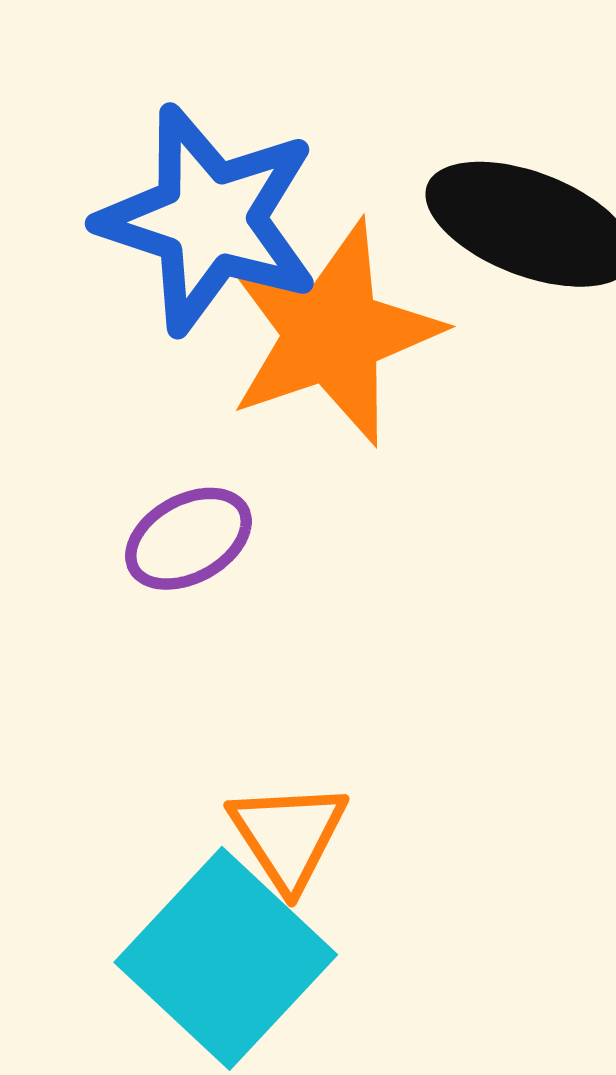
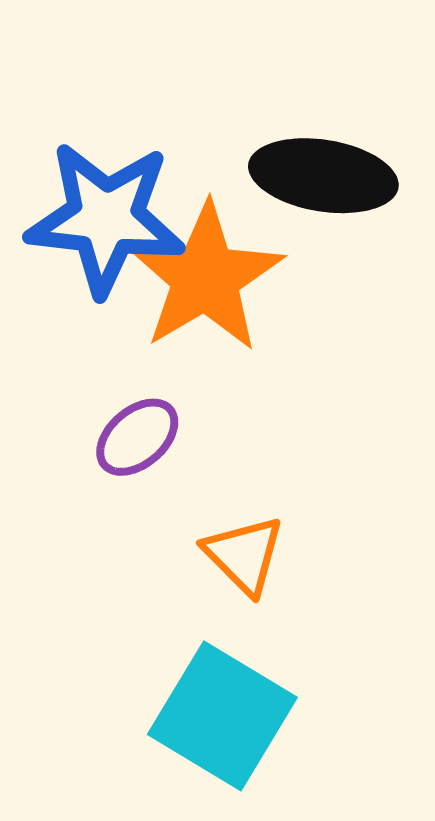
orange triangle: (288, 836) -> (244, 555), moved

